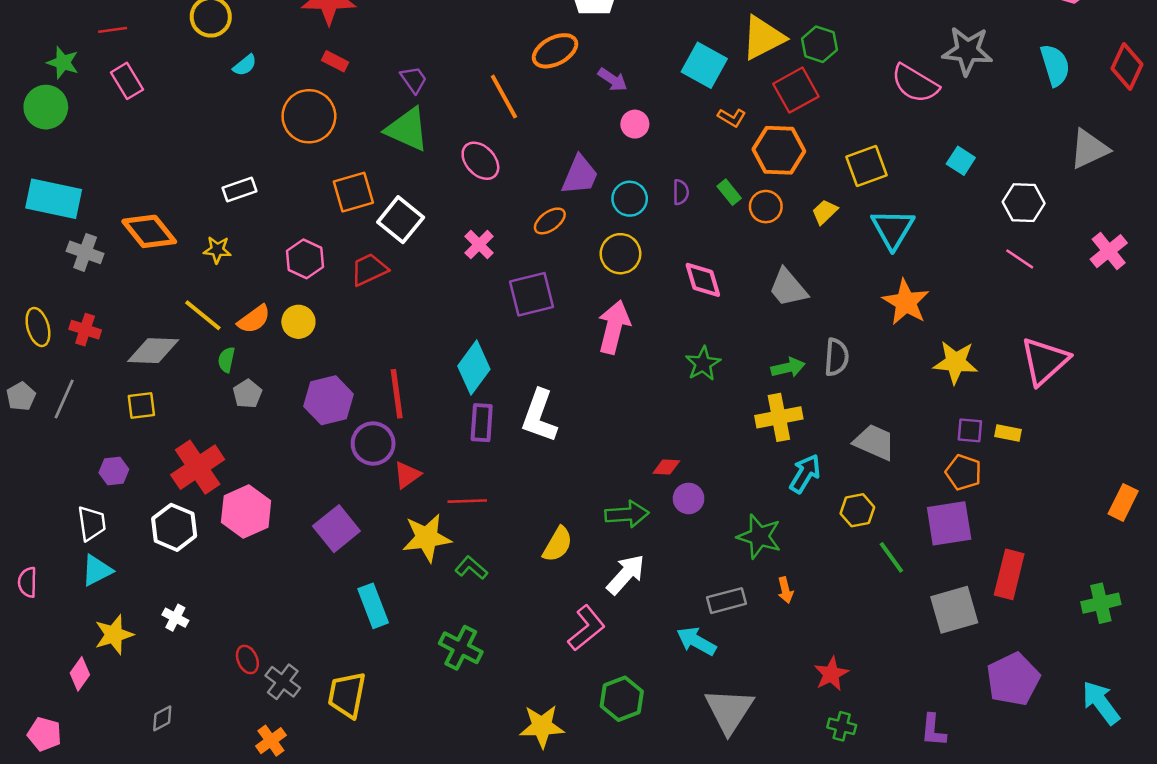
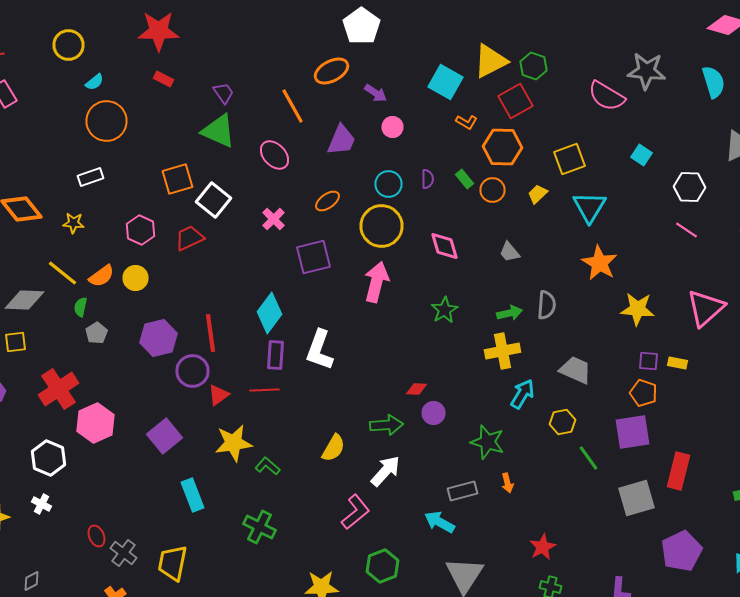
orange circle: (309, 116) -> (106, 121), moved
purple trapezoid: (580, 175) -> (342, 140), moved
yellow circle: (620, 254) -> (382, 226), size x1.4
gray trapezoid: (788, 288) -> (510, 252), size x0.7
red line: (467, 501) -> (264, 390), moved
white hexagon: (174, 527) -> (48, 458), moved

